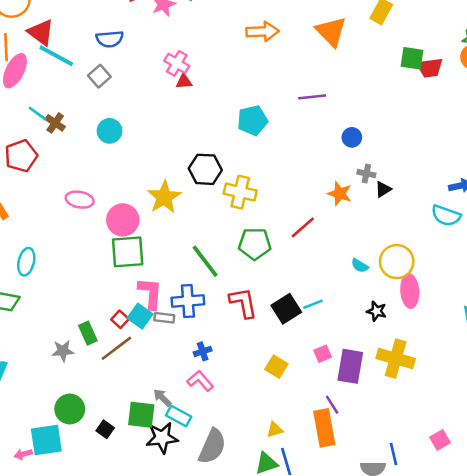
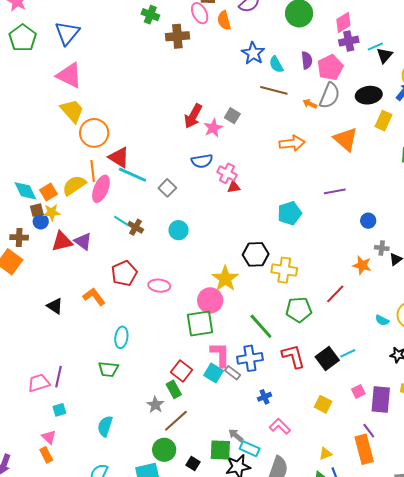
blue semicircle: (110, 39) -> (202, 161), moved
red pentagon: (21, 156) -> (124, 273), moved
pink circle: (123, 220) -> (210, 300), moved
gray rectangle: (164, 318) -> (233, 373), turned 35
red square: (120, 319) -> (182, 371), moved, size x1.5
brown line: (116, 348) -> (176, 421), moved
gray star: (63, 351) -> (155, 405), turned -30
pink L-shape: (200, 381) -> (280, 426), moved

